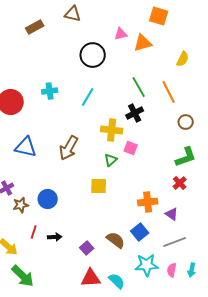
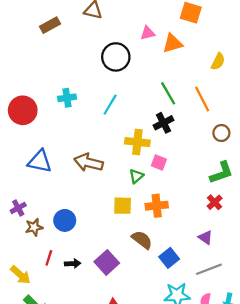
brown arrow: (69, 148) -> (89, 163), turned 75
orange cross: (148, 202) -> (157, 206), moved
brown semicircle: (116, 240) -> (142, 240), moved
purple square: (87, 248) -> (107, 262), moved, size x1.5

